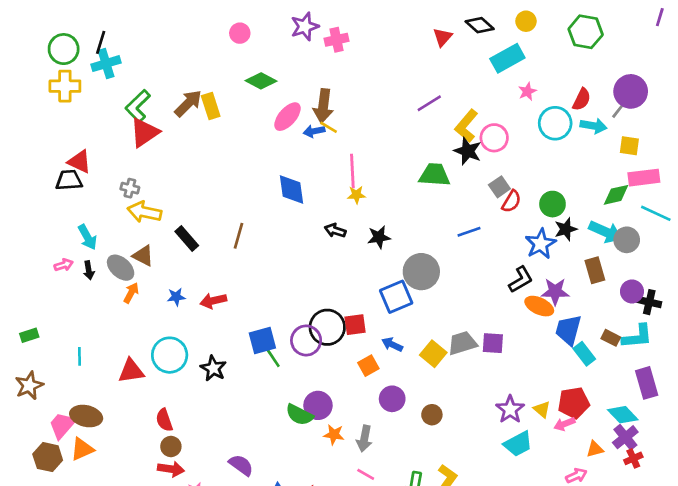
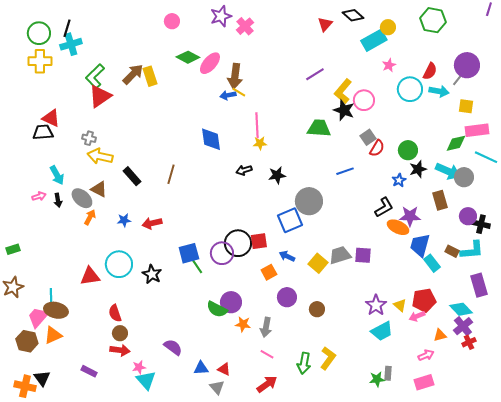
yellow circle: (526, 21) -> (388, 27), moved
pink cross: (337, 40) -> (245, 26), turned -30
pink ellipse: (288, 117) -> (210, 63), moved
black arrow: (335, 231) -> (244, 170), turned -35
blue star: (541, 244) -> (399, 180), size x0.6
cyan line: (79, 356) -> (51, 295), moved

